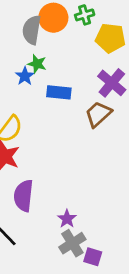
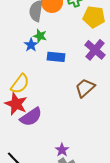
brown trapezoid: (98, 114) -> (85, 88), moved
purple semicircle: (23, 196) -> (31, 117), moved, turned -130

